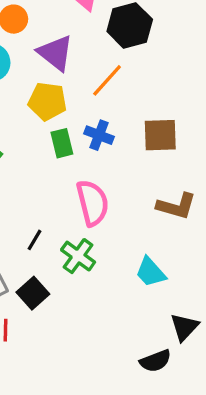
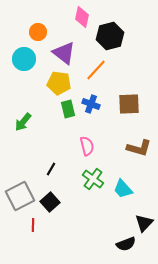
pink semicircle: (93, 203) -> (87, 146), size x0.7
green cross: (78, 256) -> (93, 179), moved

